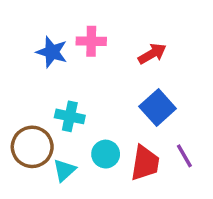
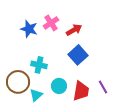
pink cross: (91, 41) -> (51, 23), turned -35
red arrow: (152, 54) -> (74, 30), moved
blue square: (158, 107) -> (78, 55), moved

